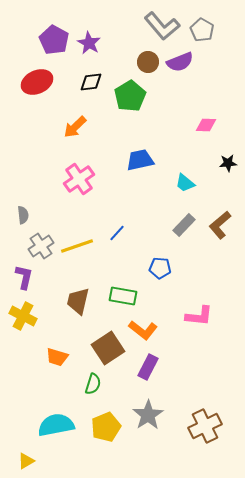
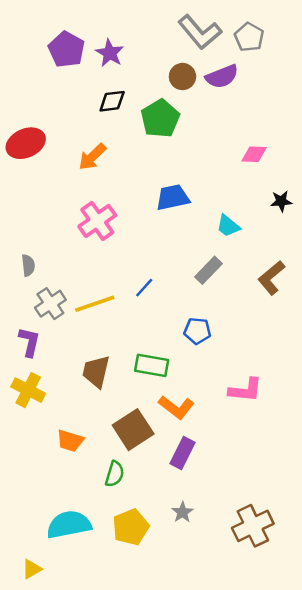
red ellipse: (37, 82) -> (26, 143), moved
gray rectangle: (184, 225) -> (208, 270), moved
gray star: (148, 415) -> (182, 512), size x0.6

